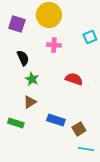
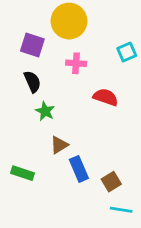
purple square: (17, 24) -> (32, 45), moved
red semicircle: (74, 79) -> (106, 97), moved
brown triangle: (30, 102) -> (59, 145), moved
blue rectangle: (56, 120) -> (79, 169), turned 48

